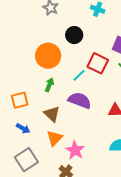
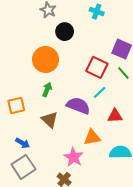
black circle: (74, 35) -> (65, 32), moved
cyan line: (79, 75) -> (100, 92), moved
blue arrow: (23, 128) -> (23, 143), moved
orange triangle: (55, 138) -> (92, 137), moved, turned 36

